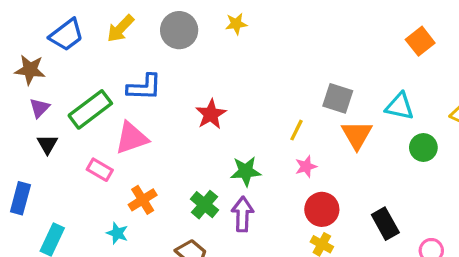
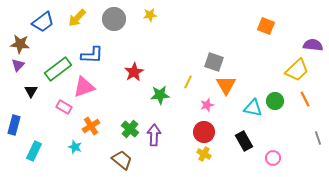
orange square: (420, 41) -> (266, 26), turned -30
cyan triangle: (400, 106) -> (253, 108), moved
purple triangle: (40, 108) -> (18, 65), moved
green circle: (423, 148) -> (275, 101), moved
pink star: (306, 167) -> (207, 105), moved
green star: (246, 171) -> (160, 95), moved

